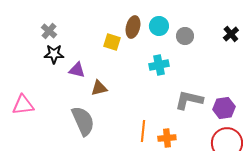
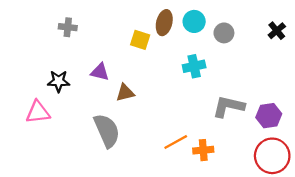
gray cross: (49, 31) -> (68, 27), turned -35
black star: (54, 54) -> (59, 81), moved
orange line: (143, 131) -> (176, 142), turned 55

